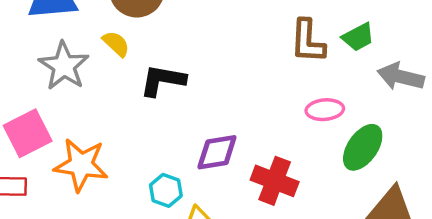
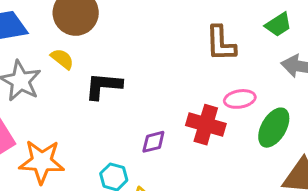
green trapezoid: (358, 37) -> (278, 25), moved
purple diamond: (217, 152) -> (153, 142), size x0.7
red cross: (275, 181) -> (206, 125), moved

